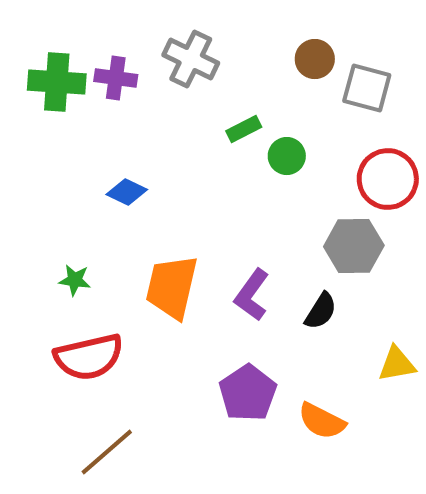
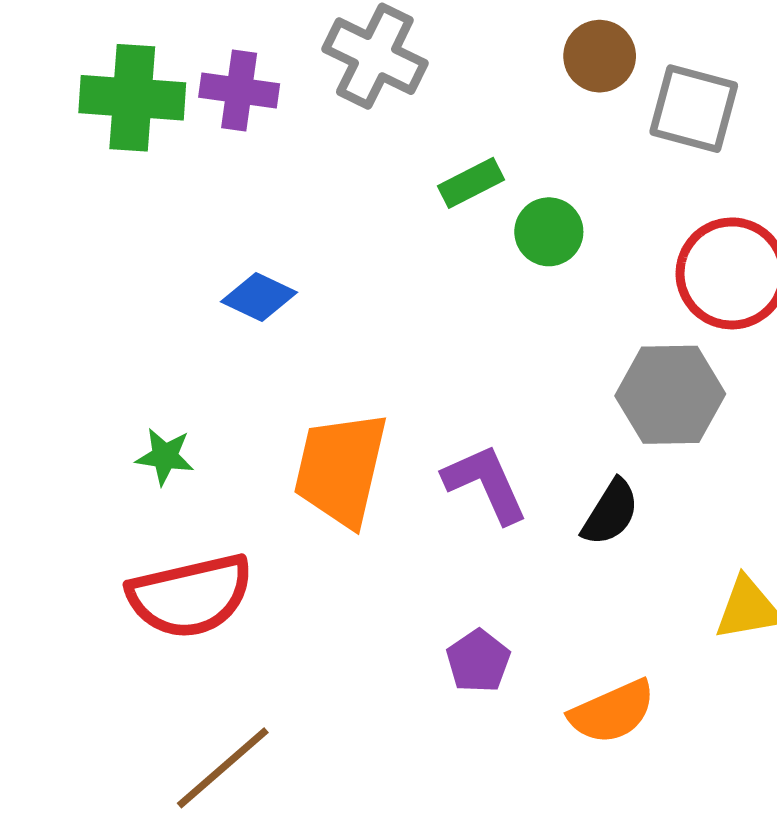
purple L-shape: (252, 295) -> (485, 484), turned 120
purple pentagon: (248, 393) -> (478, 661), size x0.6
orange semicircle: (322, 421) -> (612, 712), turned -51

